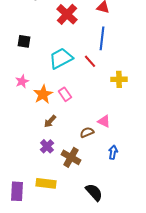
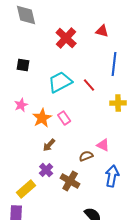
blue line: (102, 38) -> (114, 64), moved
blue arrow: (113, 152) -> (112, 176), size x1.5
yellow rectangle: (46, 183) -> (26, 189), moved, turned -48

